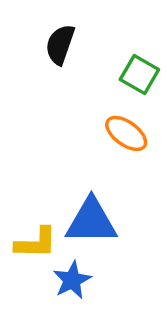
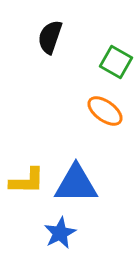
yellow L-shape: (36, 243) -> (27, 181), moved

